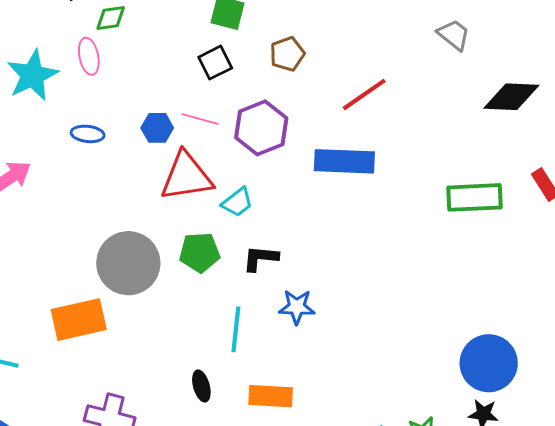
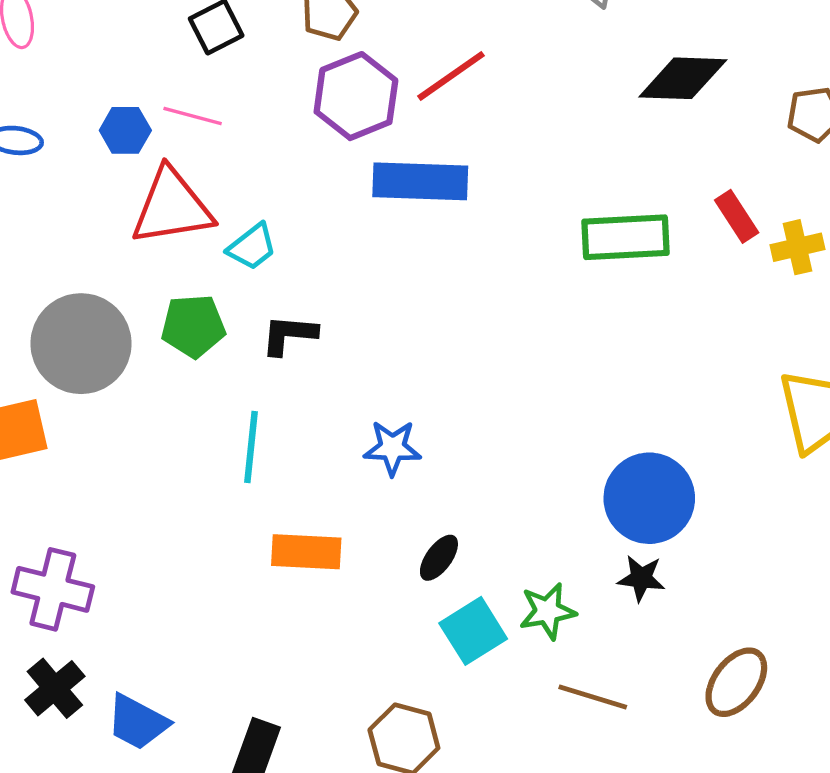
purple hexagon: (261, 128) -> (356, 96), moved
blue star: (297, 307) -> (392, 448), moved
black ellipse: (201, 386) -> (439, 558), moved, turned 52

